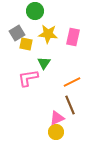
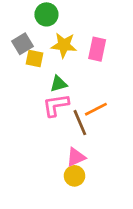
green triangle: (44, 63) -> (58, 84), turned 40
pink L-shape: (28, 78) -> (56, 105), moved
brown line: (70, 105) -> (80, 123), moved

